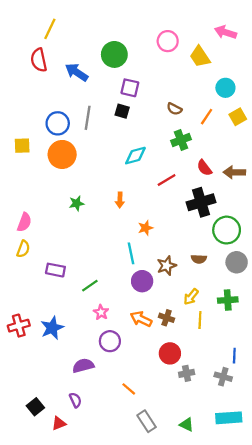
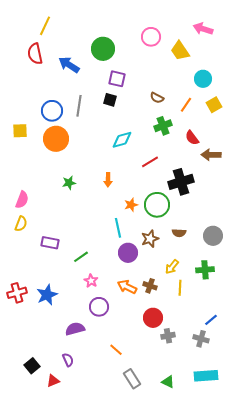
red semicircle: (204, 168) -> (192, 138), moved
green circle: (227, 230) -> (157, 205), moved
blue line: (234, 356) -> (211, 320), turned 48

